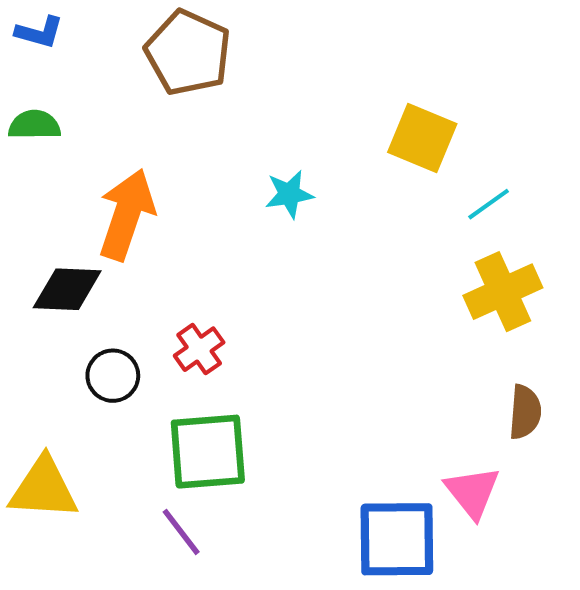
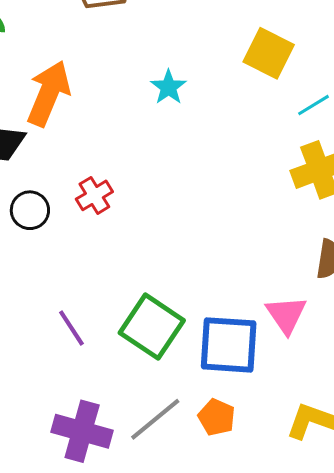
cyan star: (289, 194) -> (168, 87), turned -30
green square: (208, 452) -> (152, 327), moved, turned 34

